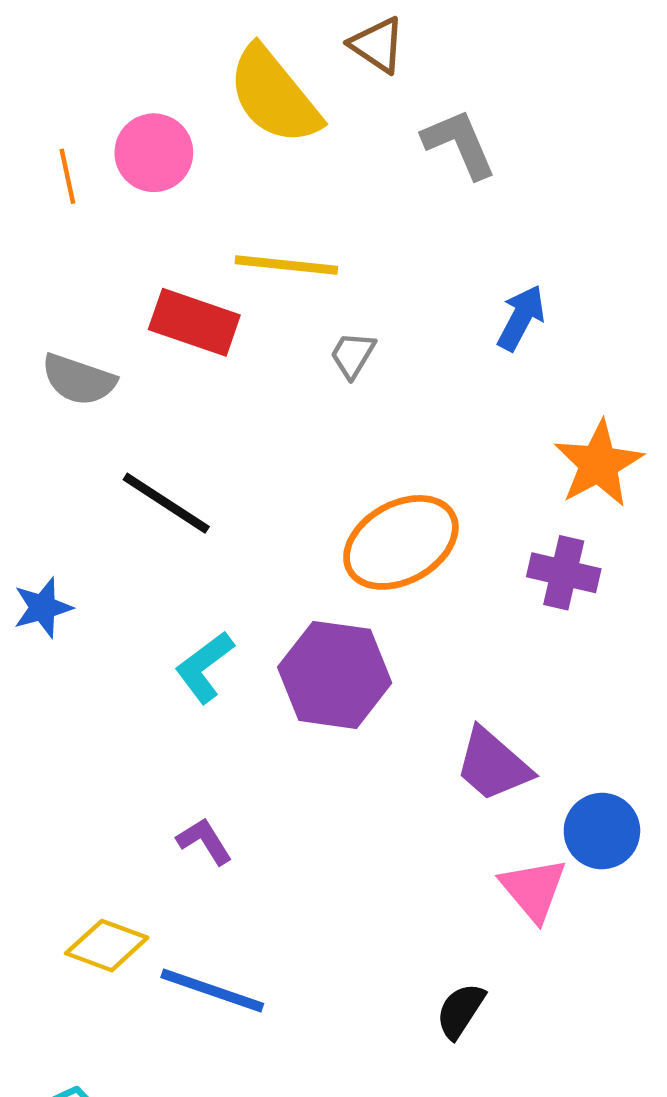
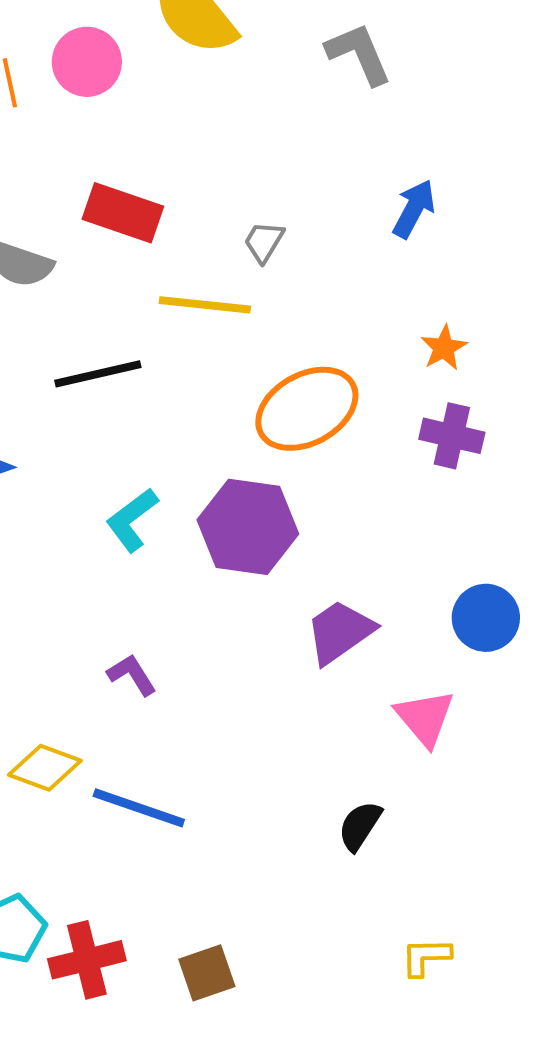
yellow line: (286, 265) -> (205, 305), moved
orange star: (599, 464) -> (444, 348), moved, size x0.6
black line: (166, 503) -> (98, 374), turned -46
purple trapezoid: (493, 765) -> (340, 632), moved, turned 104
blue circle: (602, 831) -> (486, 618), moved

